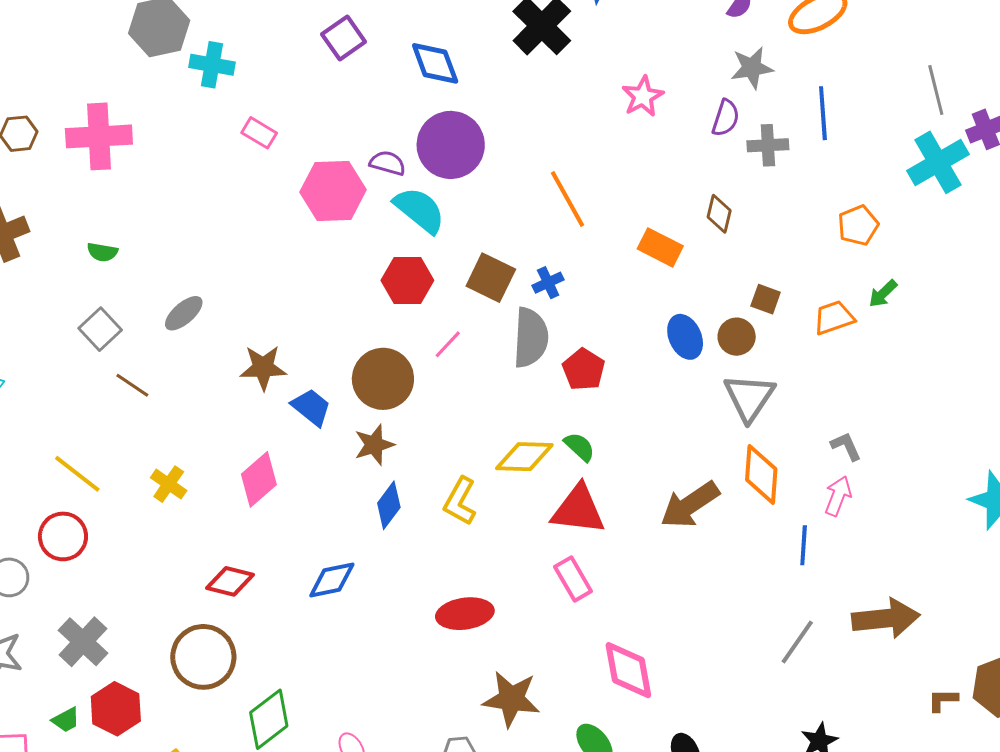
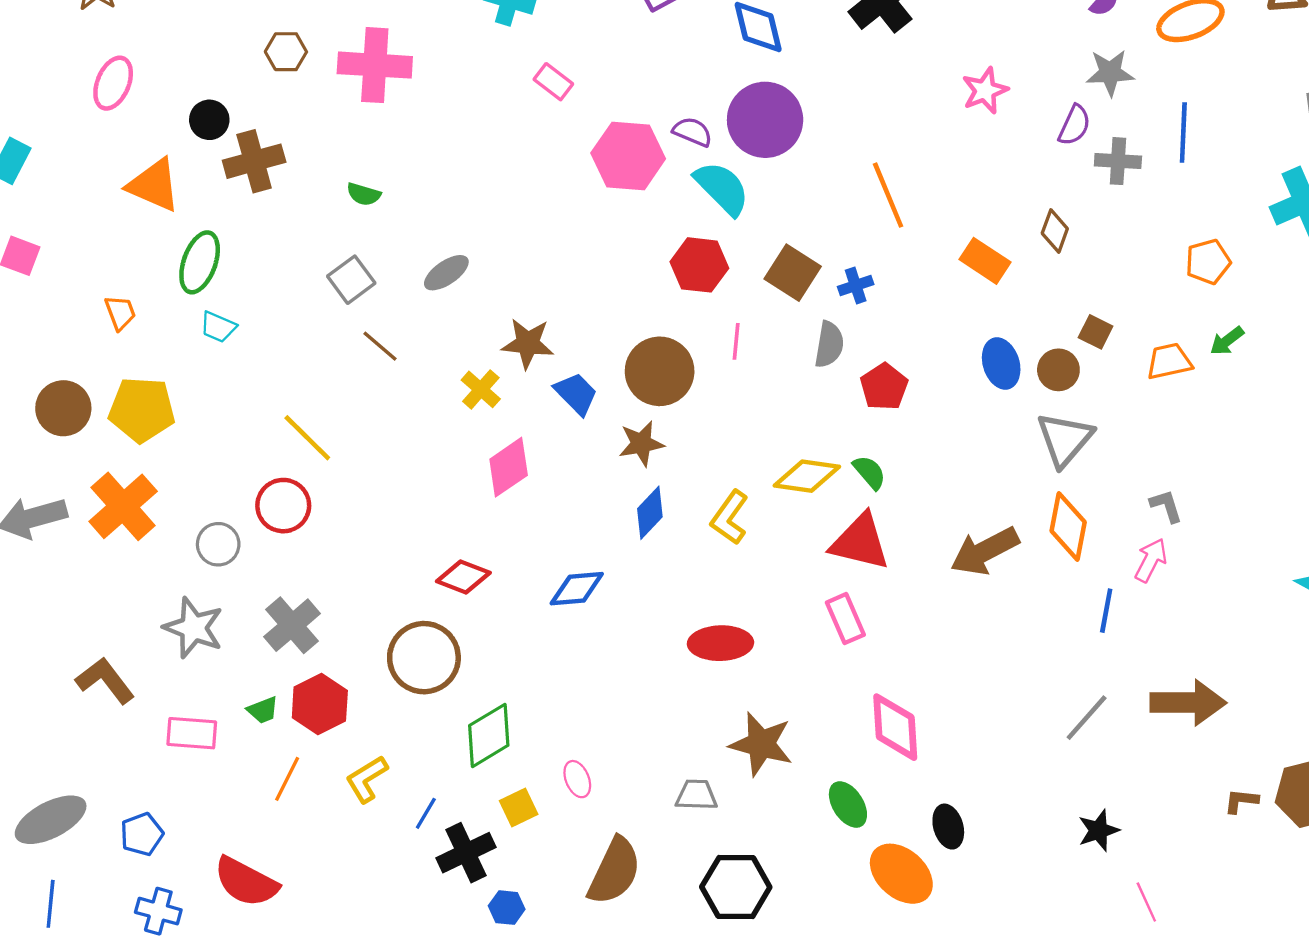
gray semicircle: (531, 338) -> (829, 344), size x0.7
pink line: (448, 344) -> (736, 341), turned -44
yellow cross: (169, 484) -> (481, 389), moved

